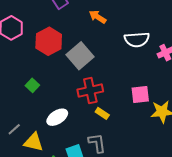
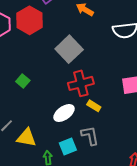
red hexagon: (49, 41) -> (30, 20), moved
white ellipse: (57, 117) -> (64, 113), moved

